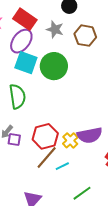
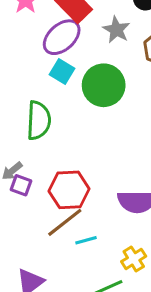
cyan square: (26, 63) -> (62, 71), size x0.7
yellow cross: (70, 140) -> (134, 259), moved

